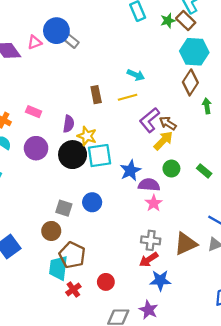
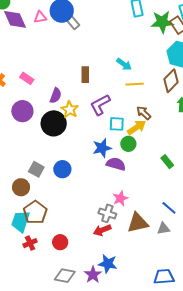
green star: (168, 21) -> (162, 22), size x1.6
yellow line: (128, 97) -> (135, 84), moved
purple L-shape: (150, 120) -> (100, 105), moved
cyan square: (99, 156) -> (117, 124), moved, size x0.7
green circle: (171, 169) -> (128, 144), moved
pink star: (154, 203) -> (120, 198), moved
blue star: (160, 280) -> (108, 264), moved

